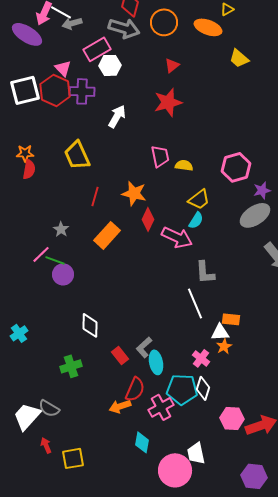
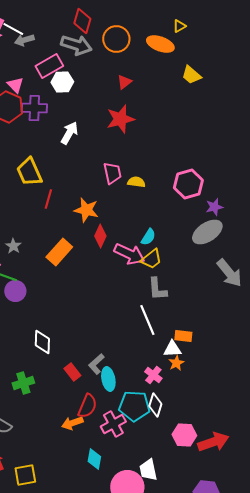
red line: (95, 196) -> (48, 199), moved
yellow trapezoid: (199, 199) -> (151, 259), moved

